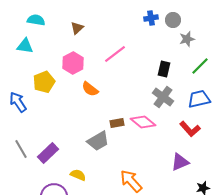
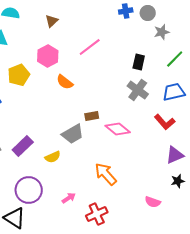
pink diamond: (143, 122) -> (118, 129), moved
purple triangle: (180, 162) -> (175, 155), moved
yellow semicircle: (78, 175) -> (53, 157), moved, turned 133

